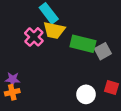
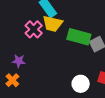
purple star: (13, 79) -> (19, 61), moved
orange cross: (12, 92) -> (12, 80), turned -32

